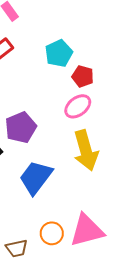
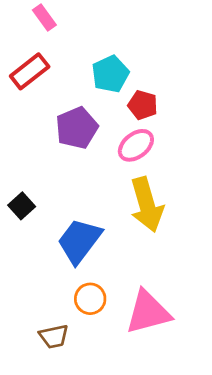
purple pentagon: (21, 127) -> (77, 128), moved
orange circle: (52, 233) -> (90, 299), moved

